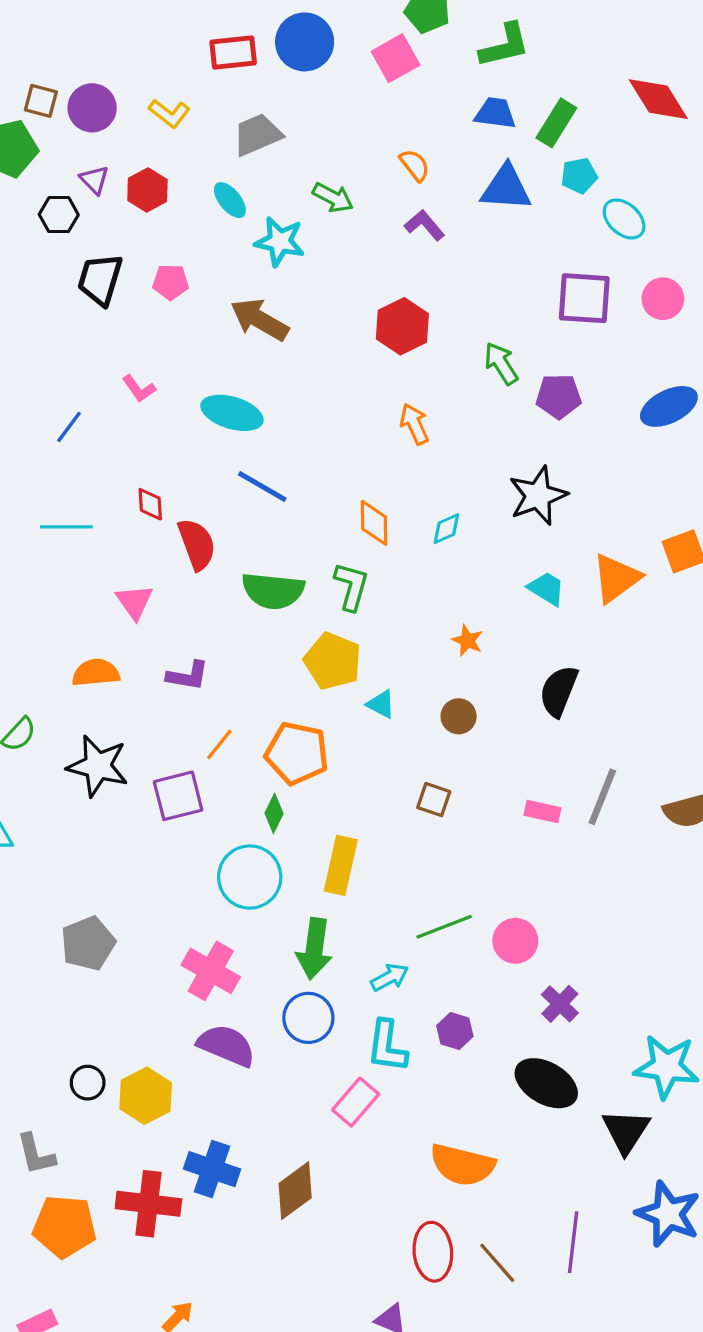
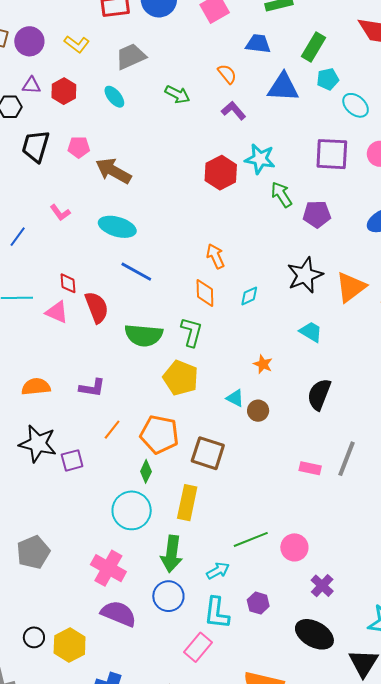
blue trapezoid: (495, 113) -> (258, 44), moved
purple triangle: (94, 180) -> (31, 85), turned -42
cyan star: (280, 242) -> (260, 159), moved
brown arrow: (260, 320) -> (113, 171), moved
orange arrow: (414, 424) -> (215, 256), moved
orange triangle: (616, 578) -> (351, 287), moved
pink triangle: (134, 602) -> (57, 312), moved, turned -30
cyan triangle: (381, 704) -> (235, 398), moved
purple square: (178, 796) -> (72, 460), moved, size x0.7
brown square: (434, 800) -> (208, 453), moved, size x1.6

